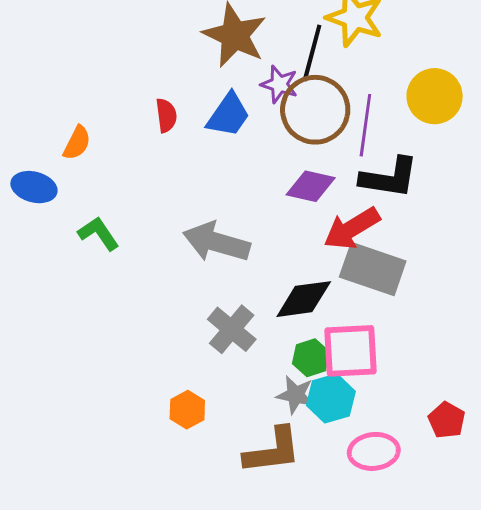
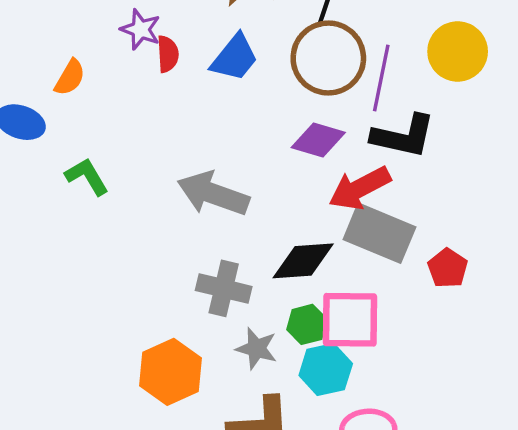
purple star: (279, 84) -> (141, 29), moved
gray cross: (232, 329) -> (224, 288), turned -30
gray star: (296, 395) -> (256, 349), moved
orange hexagon: (187, 410) -> (170, 372), size x1.6
red pentagon: (447, 420) -> (448, 268), moved

